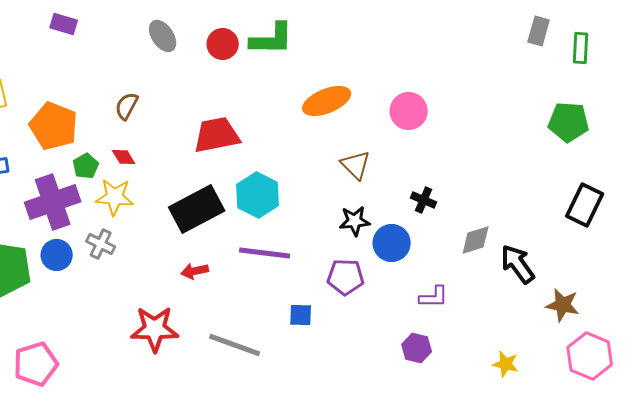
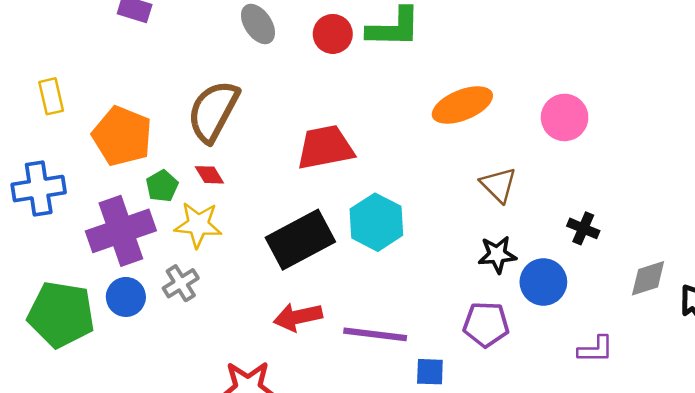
brown semicircle: (127, 106) -> (213, 111), size x1.8
gray cross: (101, 244) -> (181, 283), turned 32
purple line: (265, 253) -> (375, 334), moved
red arrow: (195, 271) -> (298, 317), size x1.4

